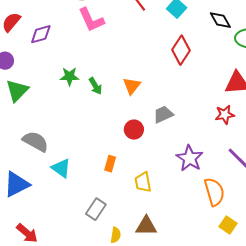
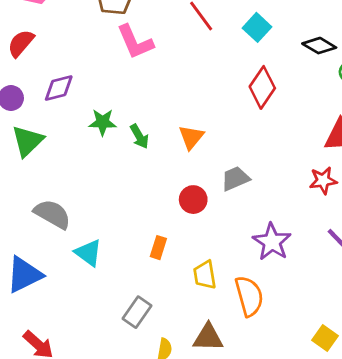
black diamond: (220, 20) -> (319, 46), turned -30
purple diamond: (41, 34) -> (59, 88), moved
orange semicircle: (214, 192) -> (249, 296), moved

